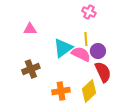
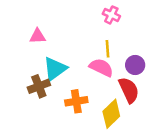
cyan triangle: (63, 48) -> (55, 69), moved
purple circle: (98, 51) -> (135, 65), moved
orange cross: (61, 91) -> (76, 101), moved

